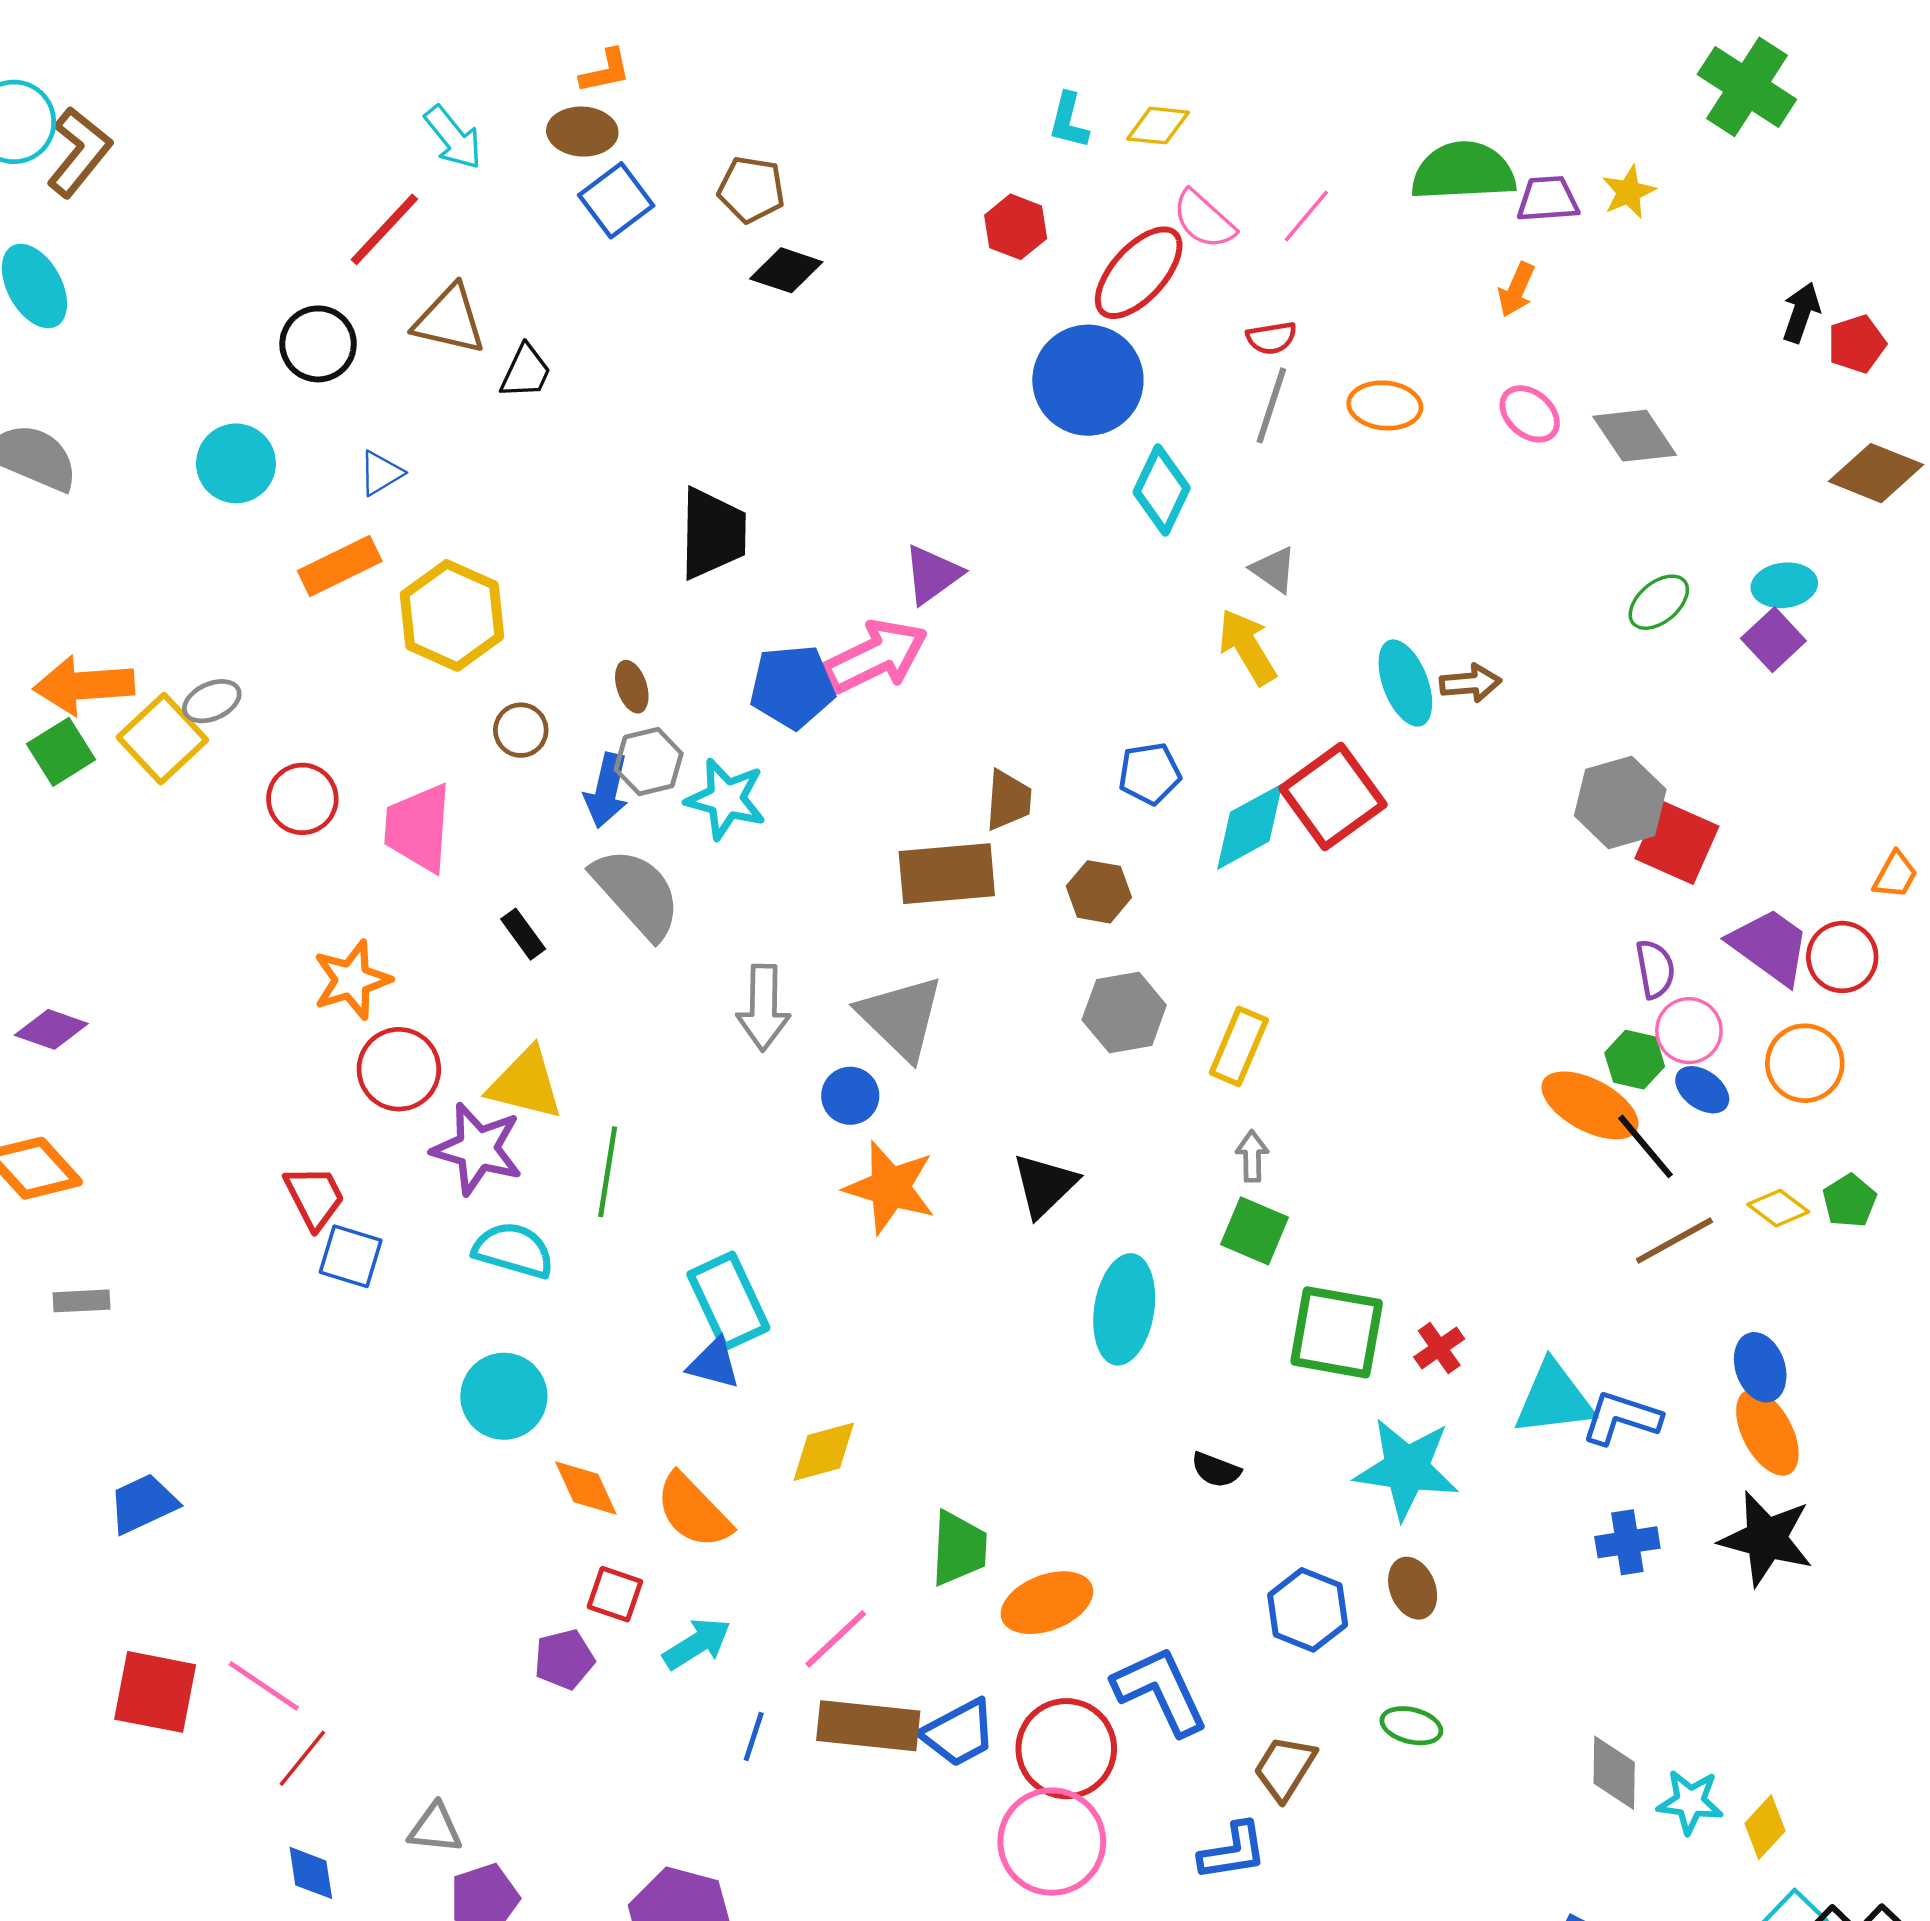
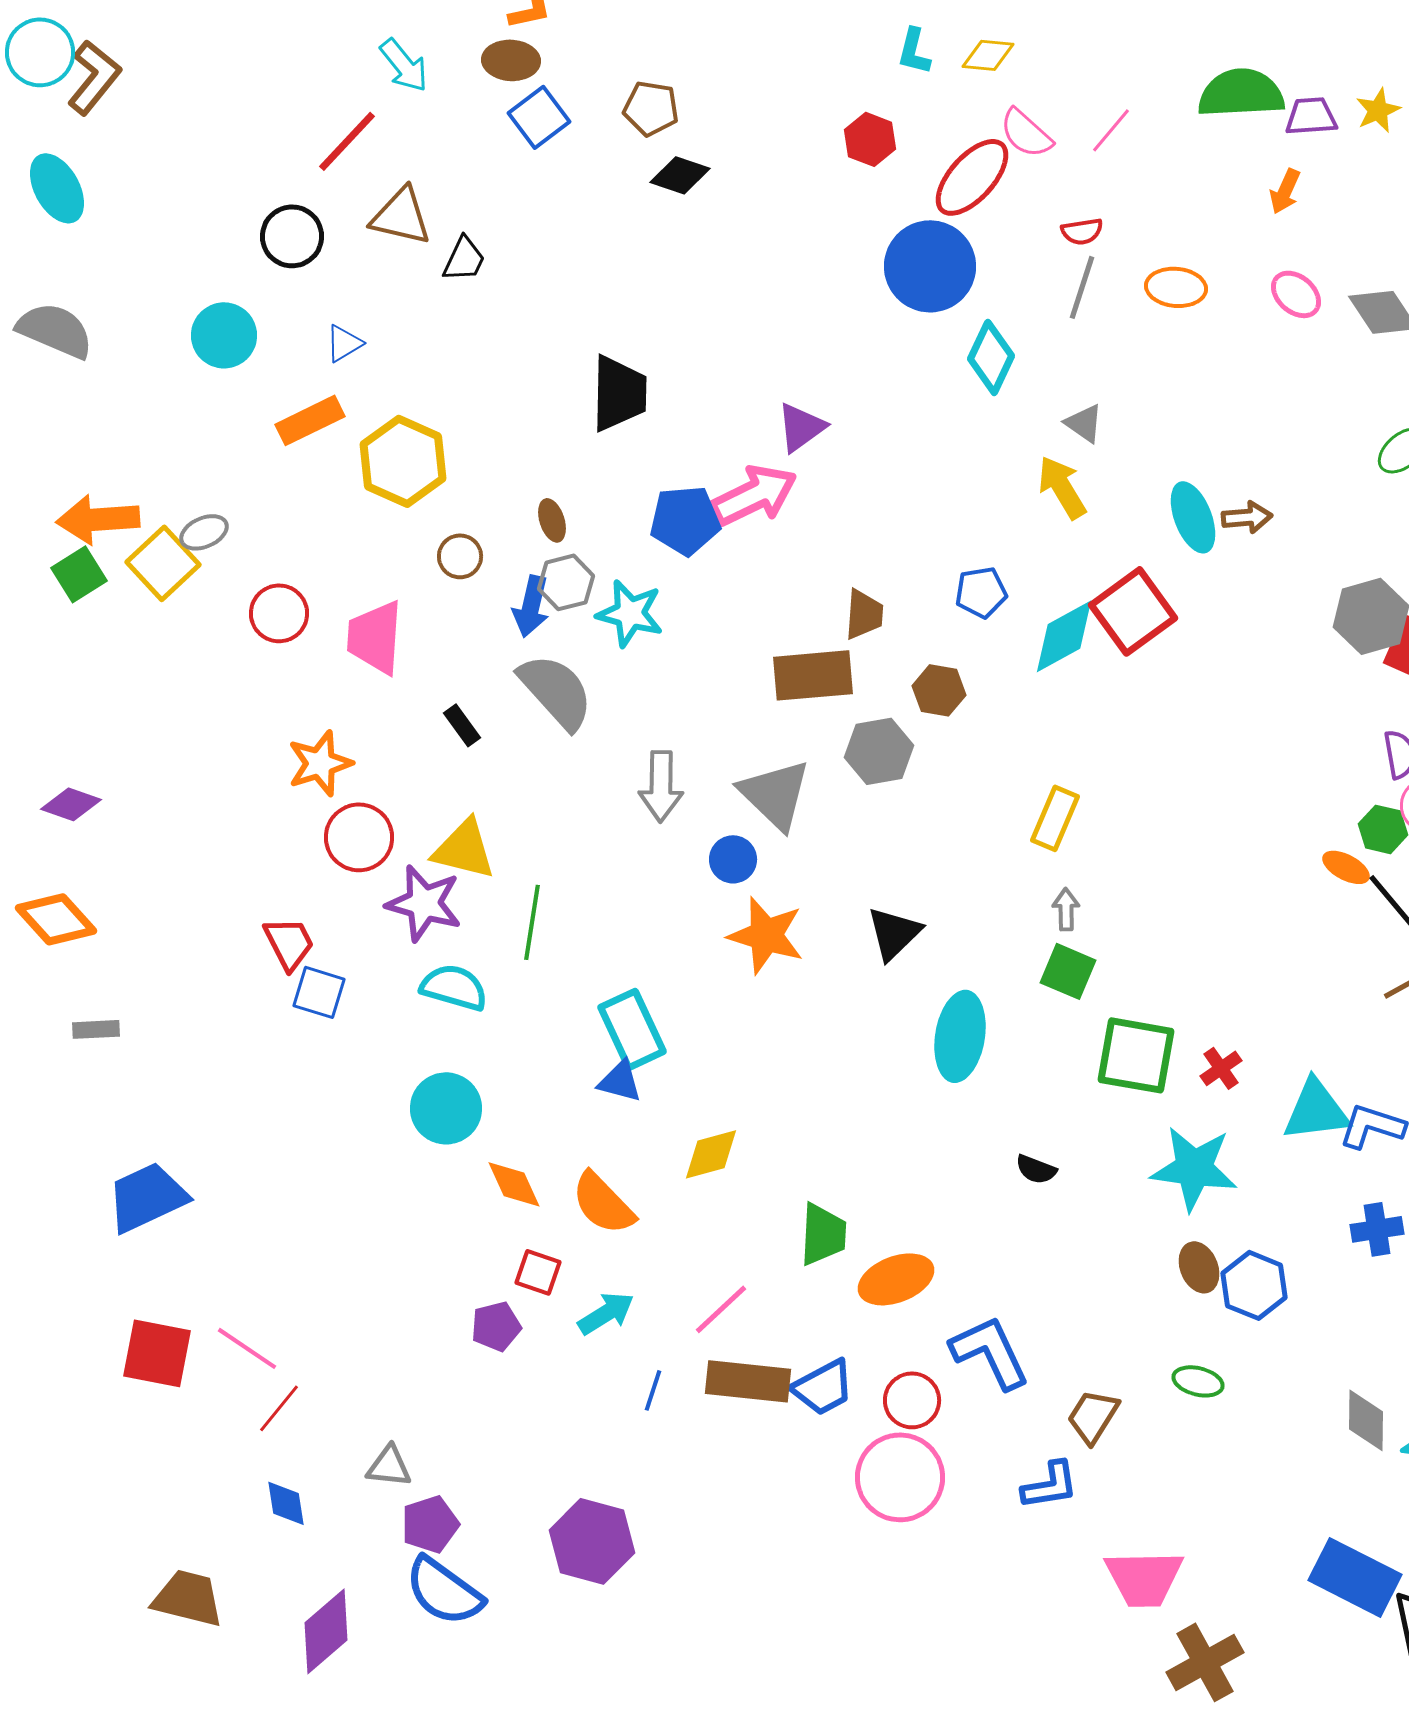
gray hexagon: (1124, 1013) -> (879, 751), moved
orange ellipse: (1590, 1105) -> (1346, 867), size x0.6
blue trapezoid: (143, 1504) -> (147, 1197), size x1.4
blue hexagon: (1308, 1610) -> (1254, 1285), moved
red circle: (1066, 1749) -> (912, 1400), size x0.7

